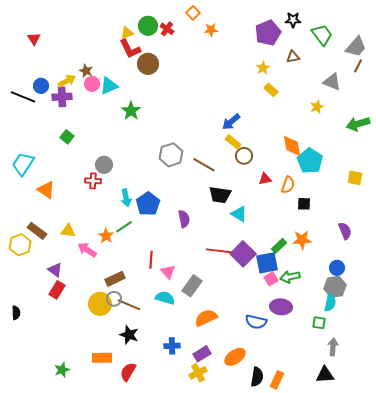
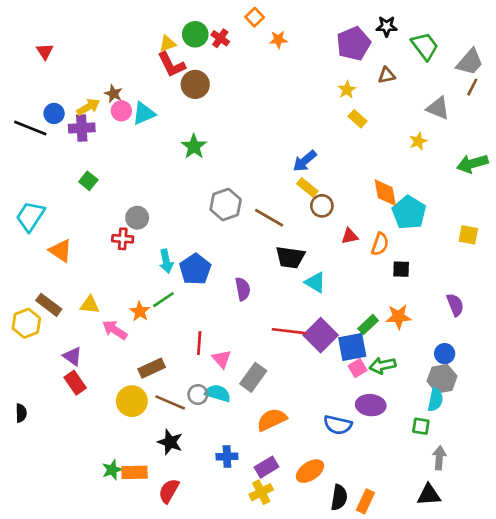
green star: (131, 111) -> (194, 146), moved
red rectangle: (57, 290) -> (75, 383), turned -66
gray circle: (114, 299) -> (198, 395), moved
green star: (62, 370) -> (112, 470), moved

